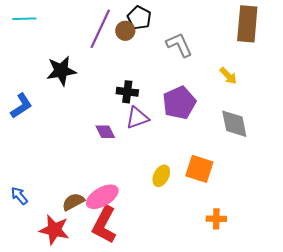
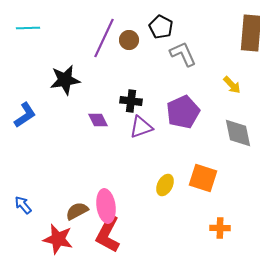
black pentagon: (139, 18) -> (161, 27), moved
purple diamond: (105, 132) -> (98, 120), moved
pink ellipse: (102, 197) -> (106, 206), turned -68

